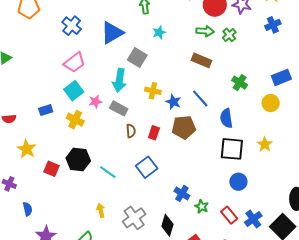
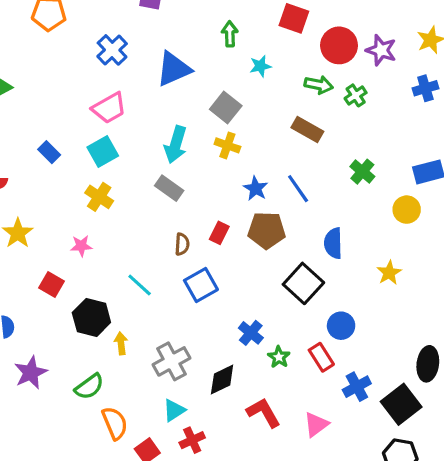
cyan star: (159, 32) -> (260, 66), moved
gray square: (137, 57) -> (226, 108), moved
yellow cross: (153, 91) -> (227, 145), moved
pink star: (95, 102) -> (81, 246), moved
blue rectangle: (46, 110) -> (49, 152), moved, turned 56
blue semicircle: (226, 118) -> (333, 243), moved
brown semicircle: (131, 131) -> (182, 244), moved
black square: (232, 149) -> (303, 283), moved, turned 30
black hexagon: (78, 160) -> (91, 317), moved
red square: (52, 169) -> (52, 285), moved
red rectangle: (229, 215) -> (321, 357), moved
black diamond: (167, 225) -> (222, 379), turned 40

